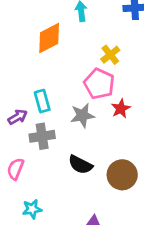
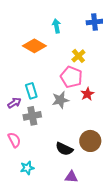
orange diamond: (49, 38) -> (34, 46), turned 60
black semicircle: (80, 165) -> (64, 149), moved
pink semicircle: (15, 169) -> (14, 140), turned 133

